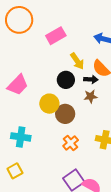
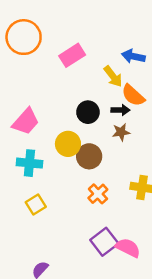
yellow arrow: (77, 61) -> (113, 76), moved
cyan cross: (21, 137) -> (29, 163), moved
yellow square: (15, 171) -> (36, 205), moved

